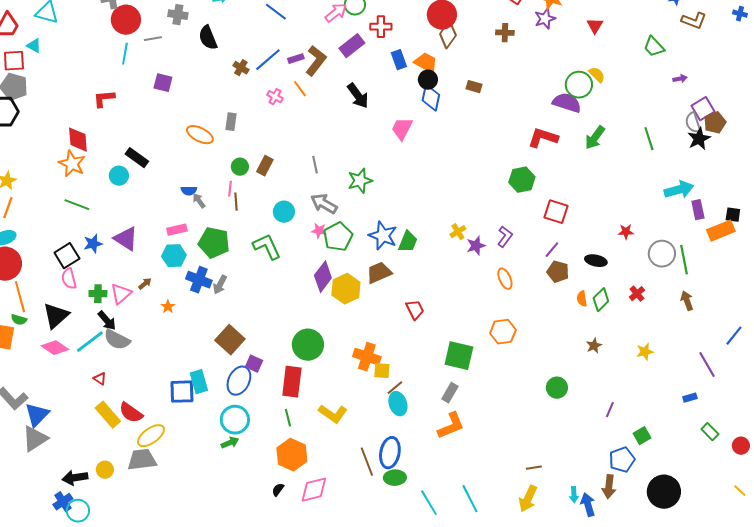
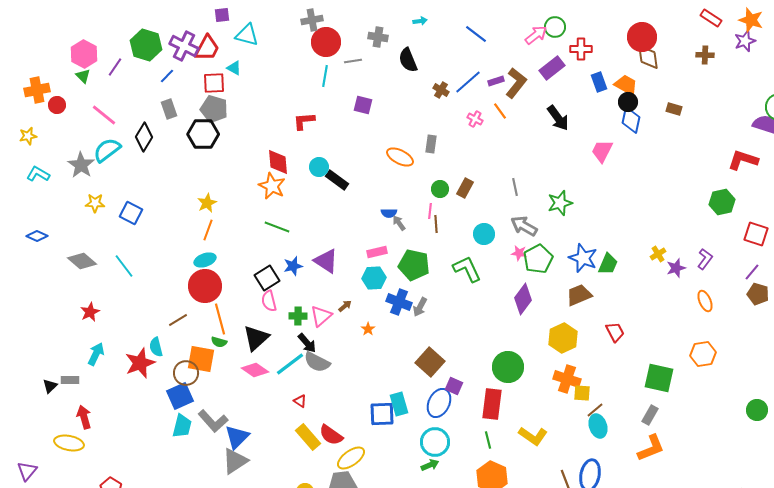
brown diamond: (448, 35) -> (648, 57), turned -44
cyan circle: (119, 176) -> (319, 167), moved
yellow hexagon: (346, 289) -> (563, 338), moved

